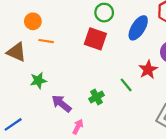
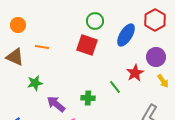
orange circle: (33, 21) -> (18, 25), moved
green cross: (96, 97) -> (88, 98), turned 32

